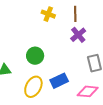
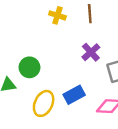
purple cross: (78, 35) -> (91, 52), moved
green circle: (35, 56) -> (29, 67), moved

